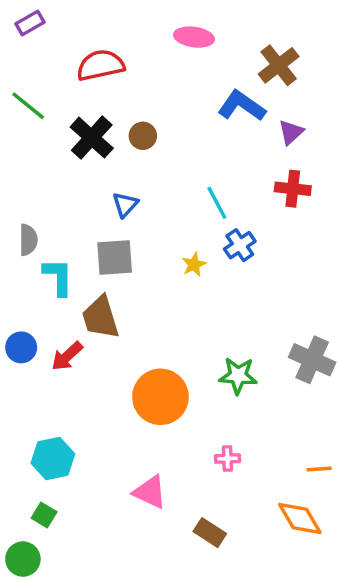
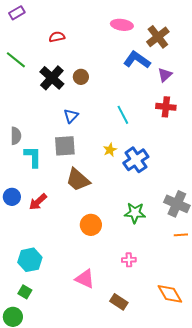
pink ellipse: (194, 37) -> (122, 25), moved
red semicircle: (101, 65) -> (57, 37), size x0.6
blue cross: (240, 245) -> (136, 160), moved, size x1.4
brown trapezoid: (101, 317) -> (78, 180), moved, turned -32
orange circle: (160, 397) -> (91, 225), size x0.7
orange line: (319, 469) -> (181, 235), moved

